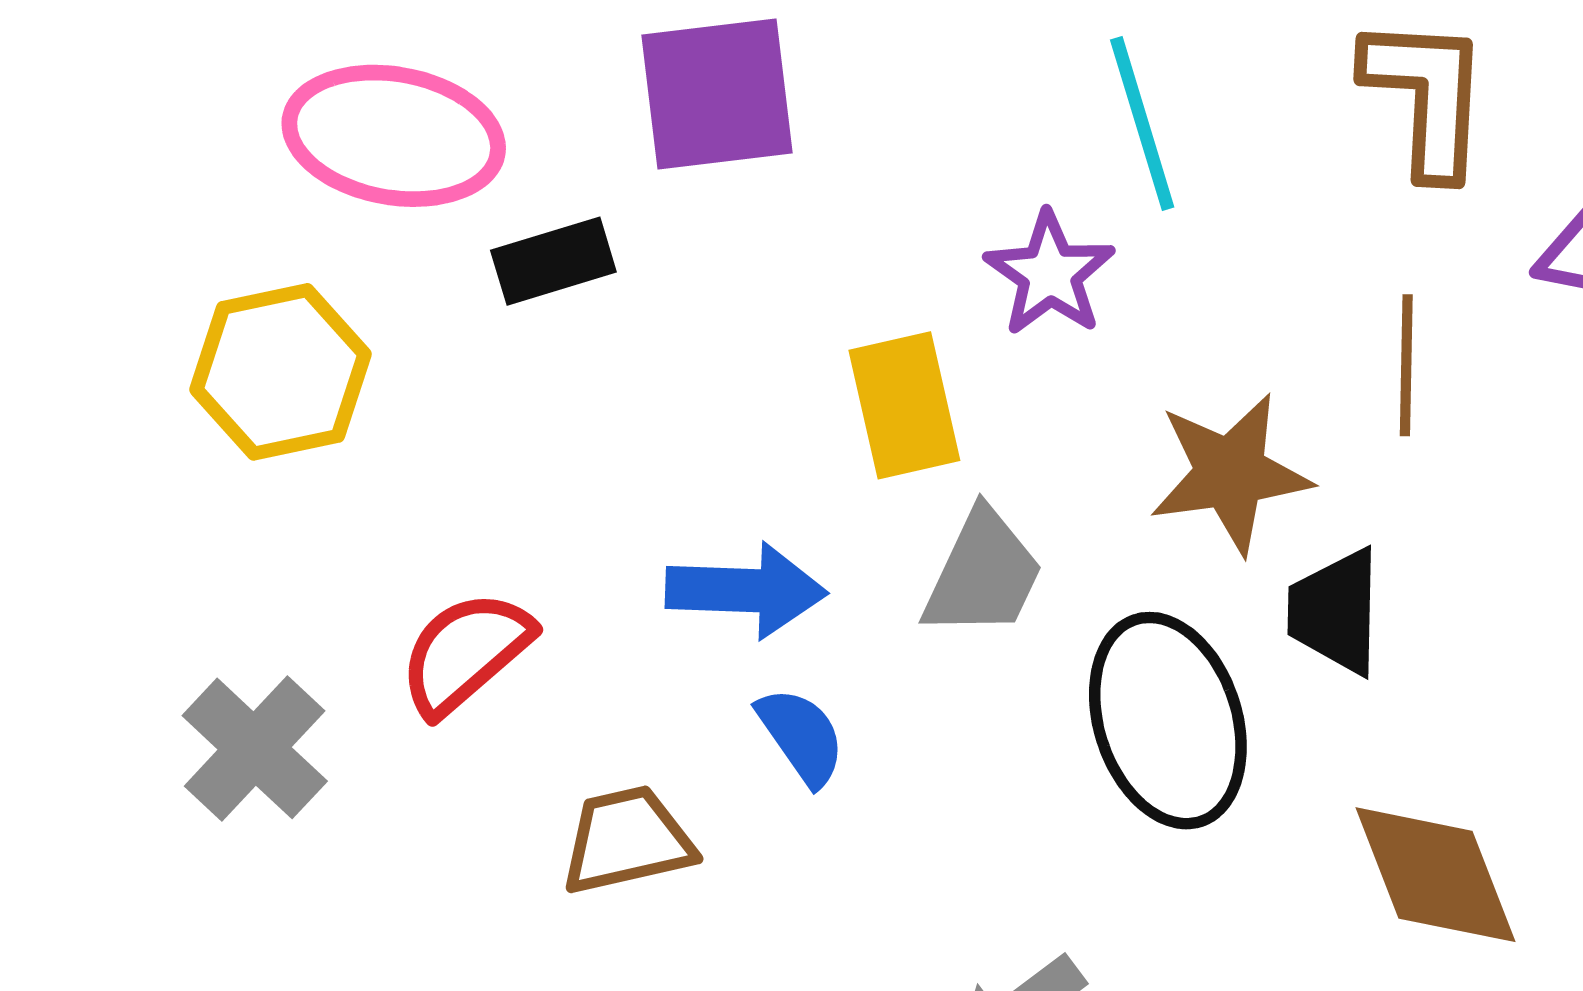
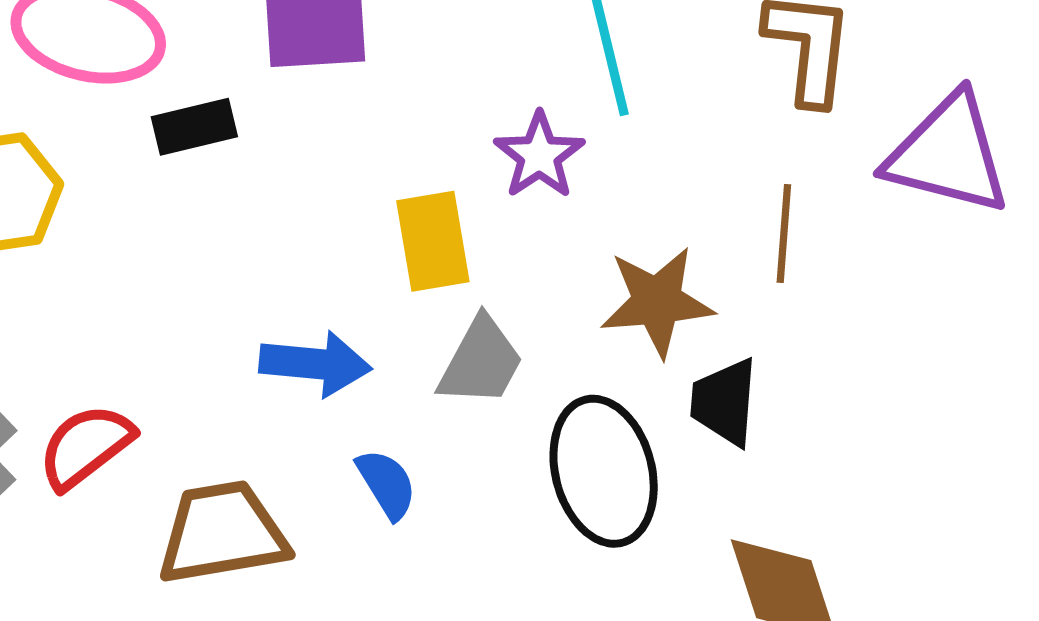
red semicircle: (465, 653) -> (86, 446), moved
blue semicircle: (801, 736) -> (387, 484), moved
brown trapezoid: (627, 840) -> (222, 533), size x1.4

